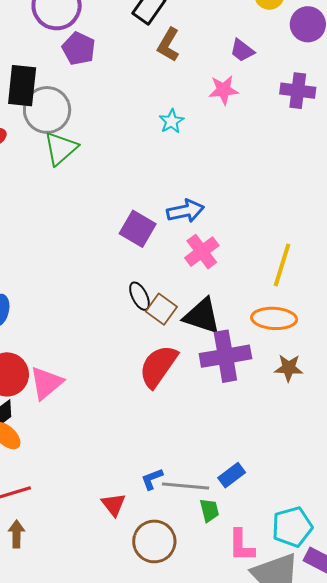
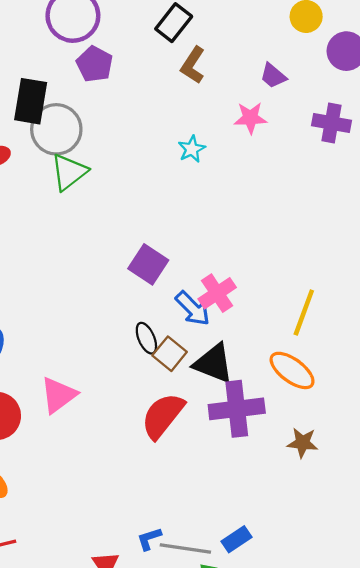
blue arrow: (185, 211) -> (193, 308), moved, turned 54
orange ellipse: (274, 318) -> (292, 370), turned 30
brown star: (289, 368) -> (303, 443), moved
pink triangle: (46, 383) -> (58, 395), moved

